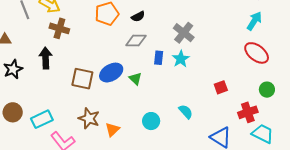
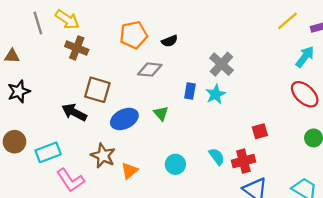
gray diamond: (136, 41) -> (150, 70), moved
black arrow: (46, 58) -> (74, 112), moved, turned -65
blue ellipse: (111, 73) -> (124, 119), moved
brown square: (82, 79) -> (97, 90), moved
red cross: (248, 112) -> (243, 161), moved

